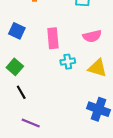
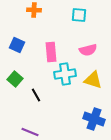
cyan cross: (68, 62) -> (65, 74), size x1.5
black line: (21, 92) -> (36, 95), moved

